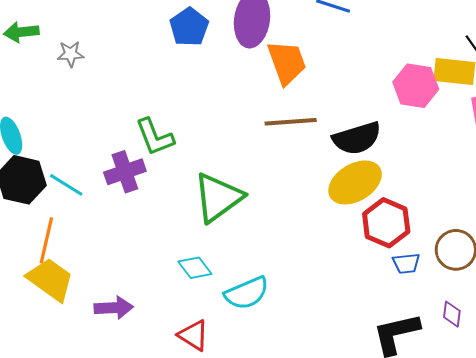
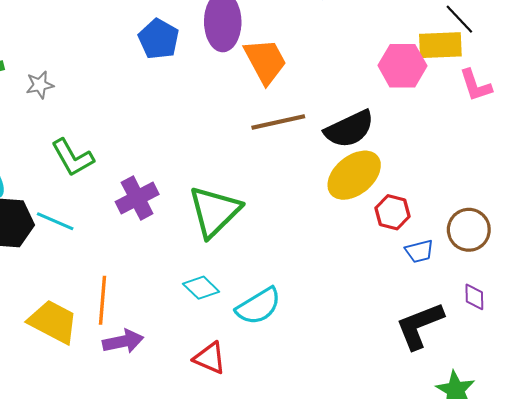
green L-shape: (155, 137) -> (73, 158), moved
purple cross: (125, 172) -> (137, 198), moved
red hexagon: (386, 223) -> (393, 212), size x0.7
orange line: (46, 240) -> (102, 300), moved

